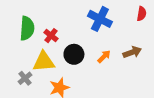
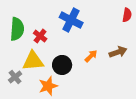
blue cross: (100, 19) -> (71, 20), moved
black circle: (74, 54) -> (62, 65), moved

